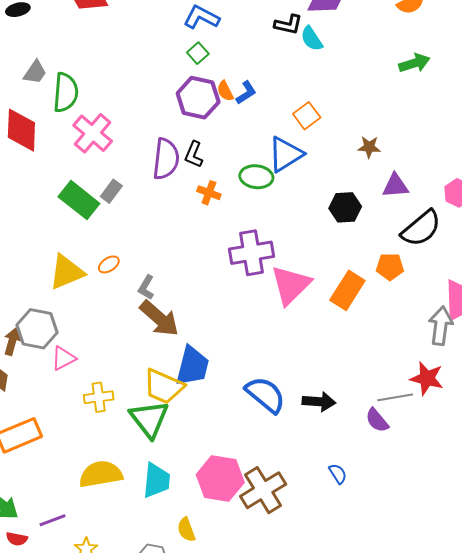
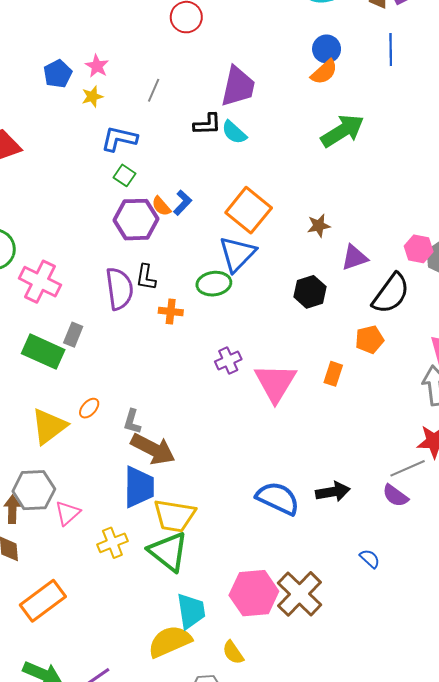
green arrow: (414, 63) -> (342, 131), size x1.4
orange square: (307, 116) -> (249, 210), size x1.6
purple cross: (252, 253) -> (228, 360), size x0.6
orange rectangle: (347, 290) -> (333, 374), size x0.6
blue trapezoid: (192, 366) -> (139, 487), moved
yellow semicircle: (101, 474) -> (170, 641), moved

